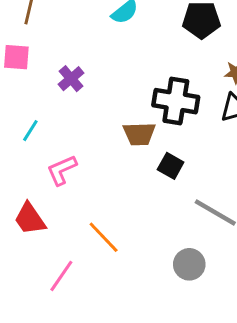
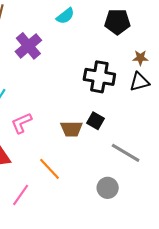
purple cross: (71, 79) -> (28, 46), moved, size x1.5
brown trapezoid: (139, 134) -> (72, 129), moved

